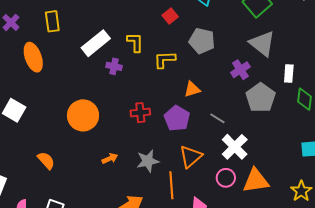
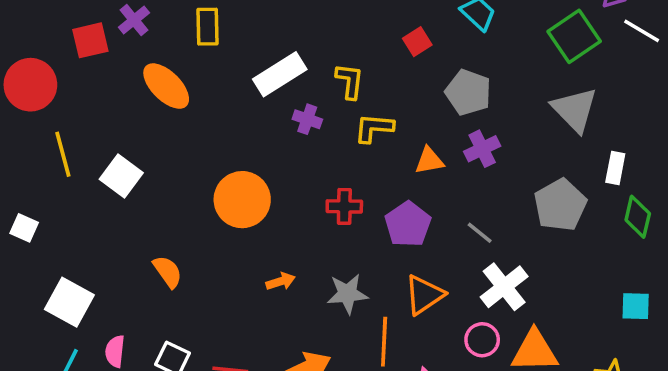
orange ellipse: (33, 57) -> (166, 86), turned -32
yellow L-shape: (165, 60) -> (374, 128), moved
purple cross: (240, 70) -> (482, 149), moved
orange triangle: (192, 89) -> (429, 161), moved

